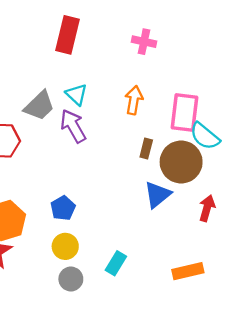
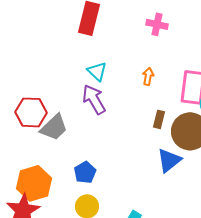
orange arrow: (134, 100) -> (148, 76), size x0.7
gray trapezoid: (39, 106) -> (54, 127), moved

